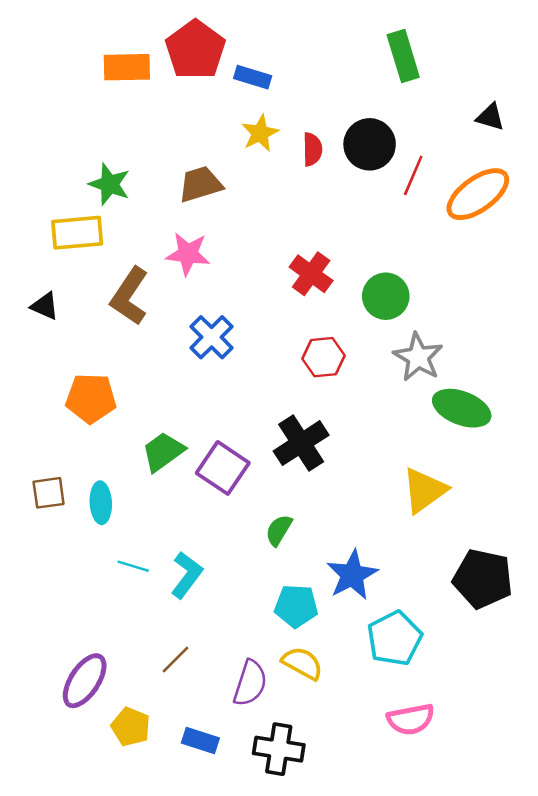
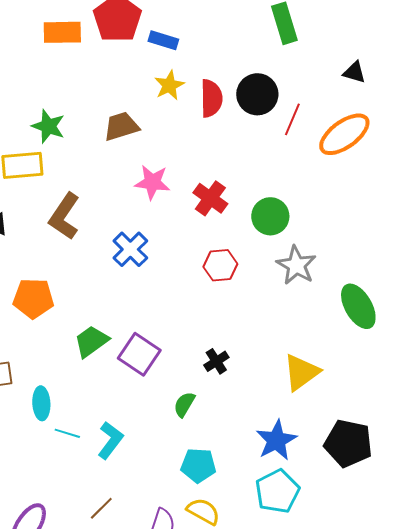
red semicircle: (312, 149) -> (211, 98), size x1.4
pink star: (188, 254) -> (152, 182), moved
green ellipse: (462, 408) -> (358, 306), moved, turned 39
black cross: (301, 443) -> (216, 361), moved, size x0.6
cyan ellipse: (101, 503) -> (41, 403), moved
blue star: (352, 575) -> (276, 440), moved

